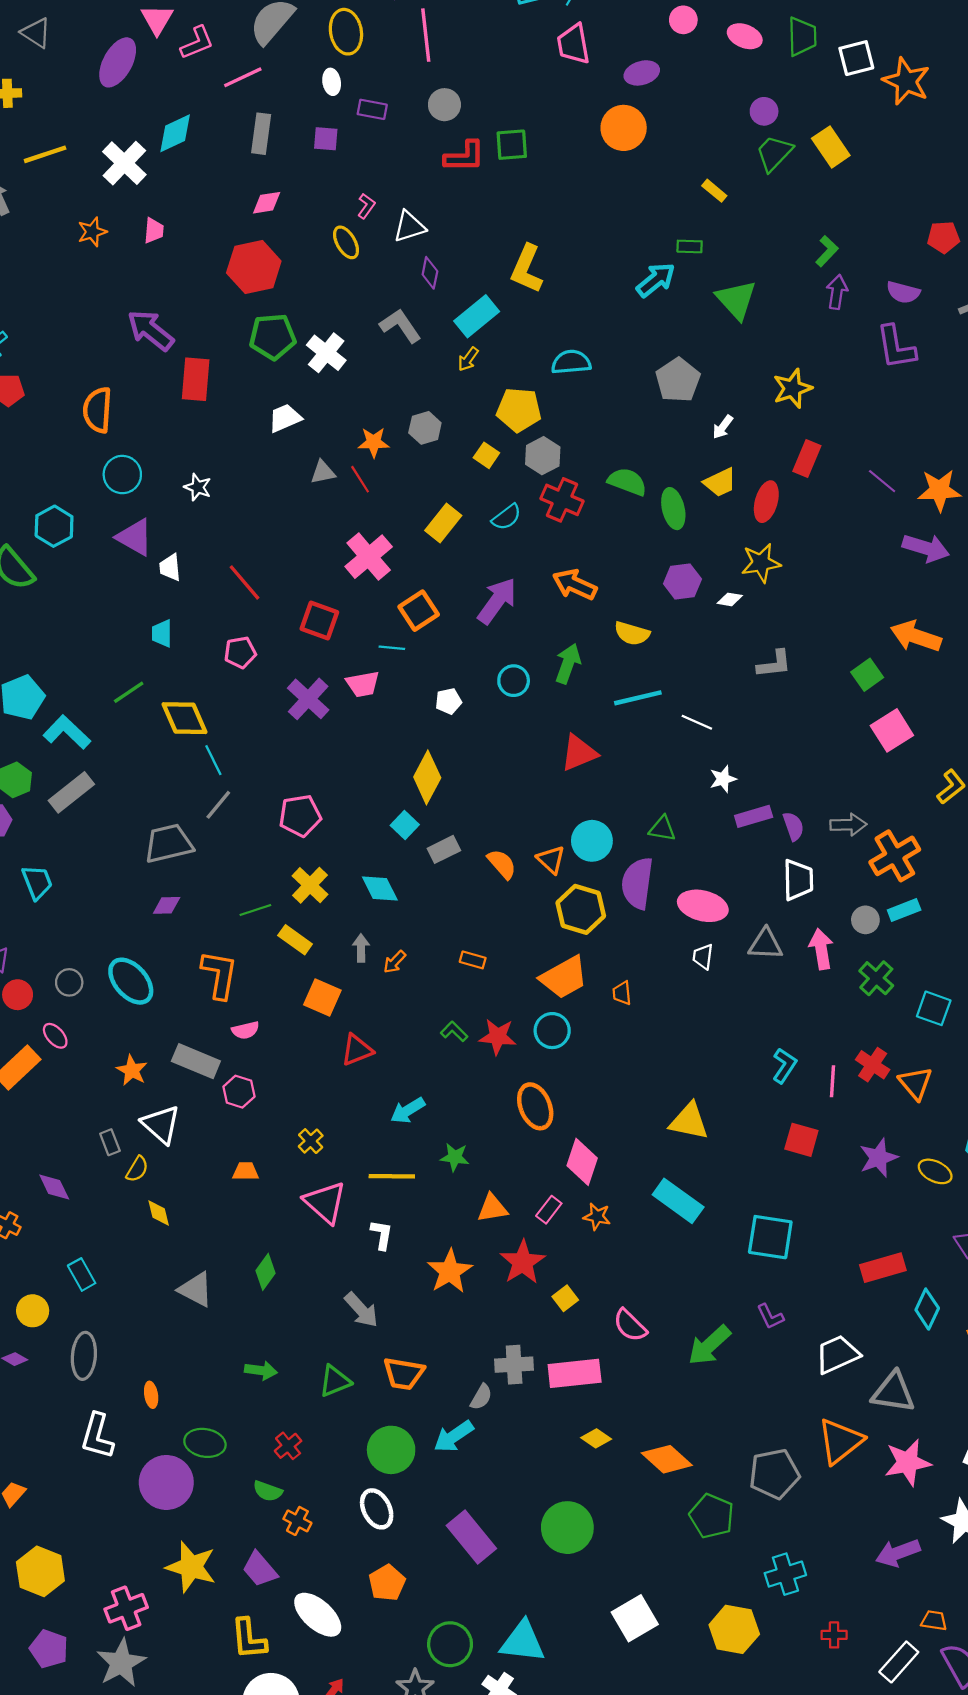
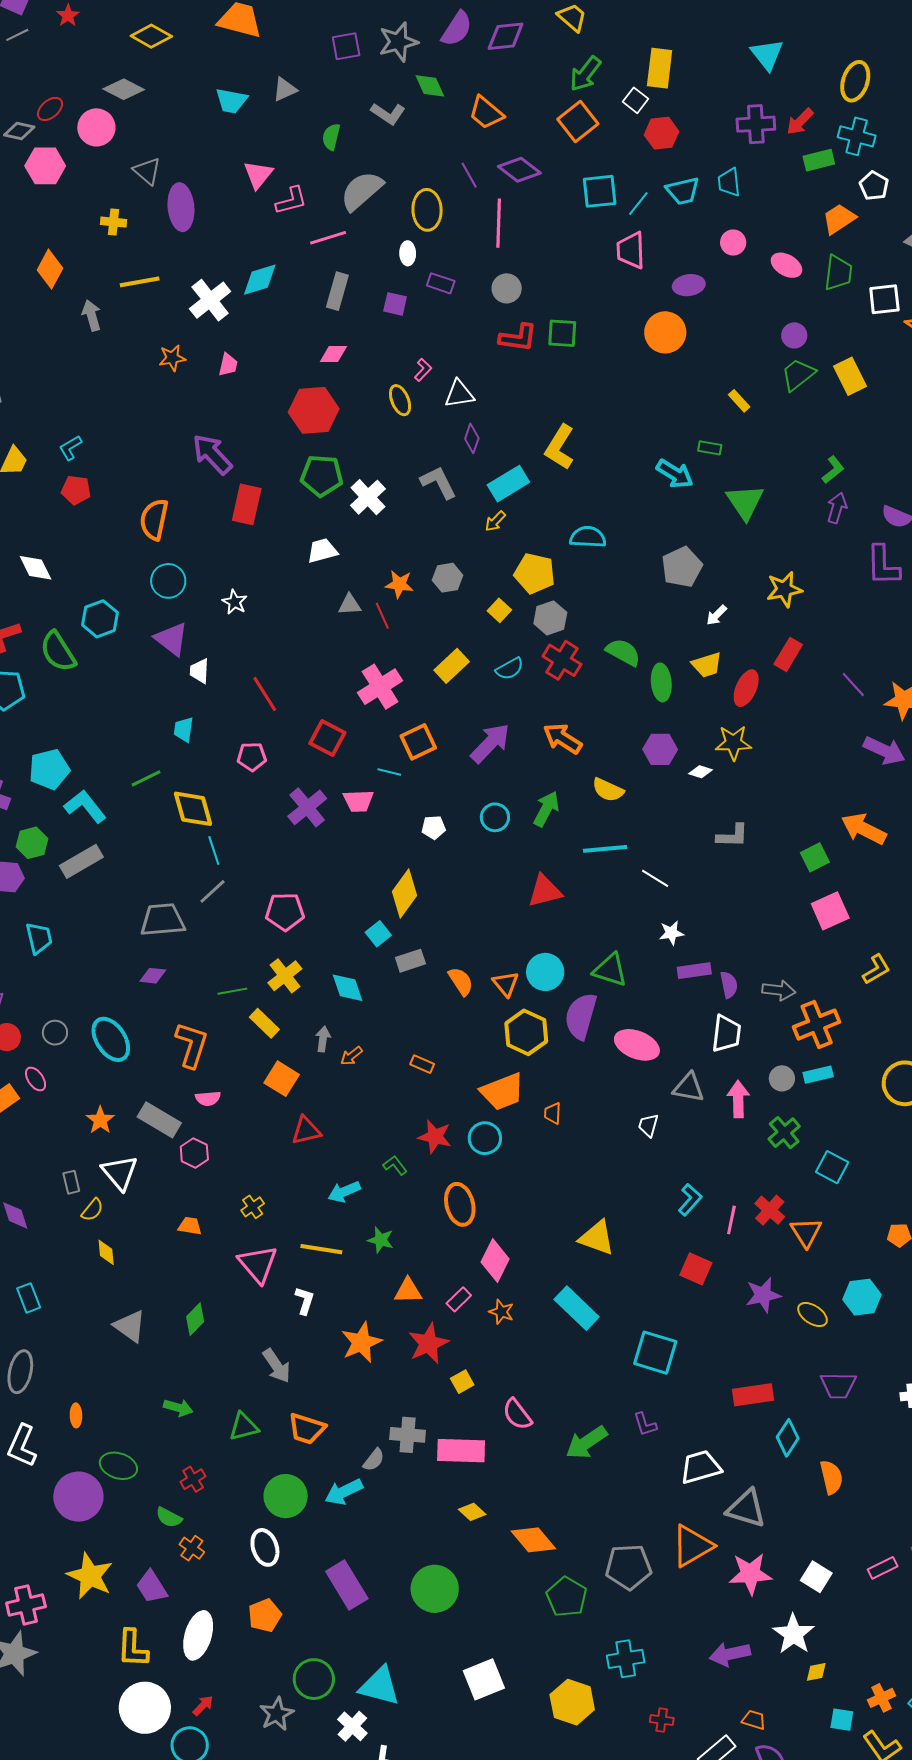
purple ellipse: (118, 62) -> (181, 207), moved, turned -42
cyan arrow: (656, 280) -> (675, 474), turned 63
green triangle: (662, 829) -> (610, 970), size x1.4
white trapezoid: (703, 957) -> (648, 1125), moved
green L-shape: (454, 1031) -> (395, 1165), moved
white ellipse: (318, 1615) -> (198, 1635), turned 57

